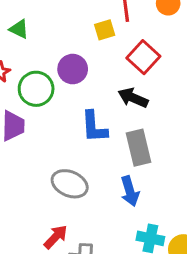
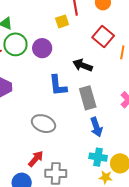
red square: (143, 57) -> (103, 37), moved
green circle: (36, 89) -> (15, 44), moved
blue arrow: (130, 191) -> (96, 127), moved

